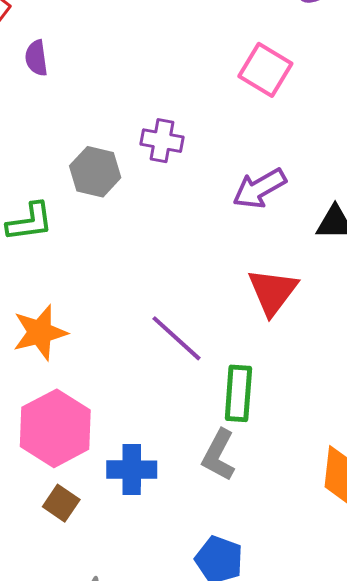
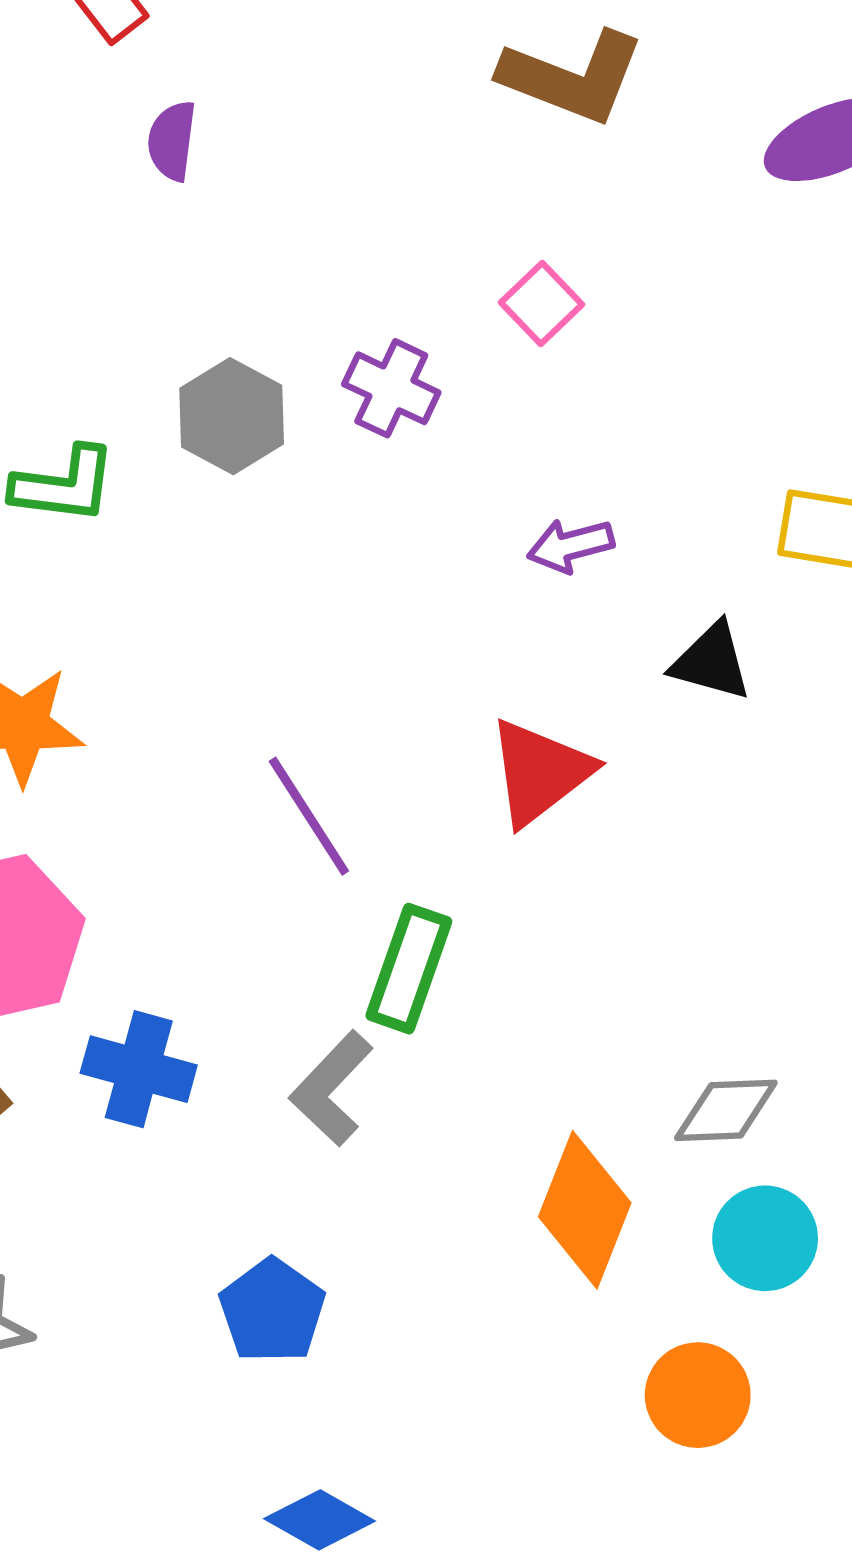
pink square: (265, 70) -> (541, 304), moved, size x0.7
purple arrow: (259, 188) -> (571, 546), size x0.7

